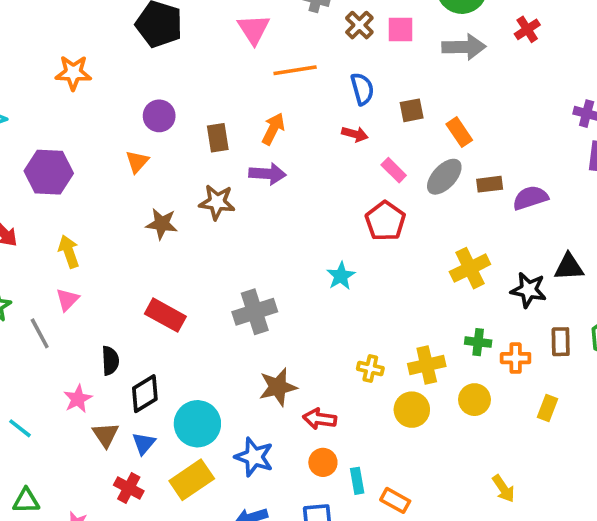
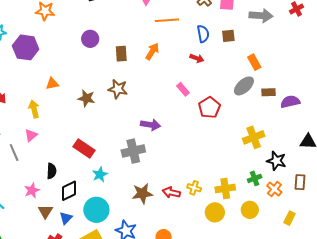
brown square: (412, 110) -> (228, 36), moved
orange triangle: (137, 162) -> (52, 84), moved, turned 32
pink rectangle: (394, 170) -> (183, 89), moved
purple hexagon: (49, 172) -> (26, 47), moved
purple arrow: (268, 174) -> (150, 125), moved
cyan star: (341, 276) -> (100, 174), moved
black star: (529, 290) -> (276, 161), moved
green cross: (478, 342) -> (255, 178), turned -32
orange cross: (516, 358) -> (274, 189), turned 35
red arrow: (320, 419) -> (171, 192), moved

